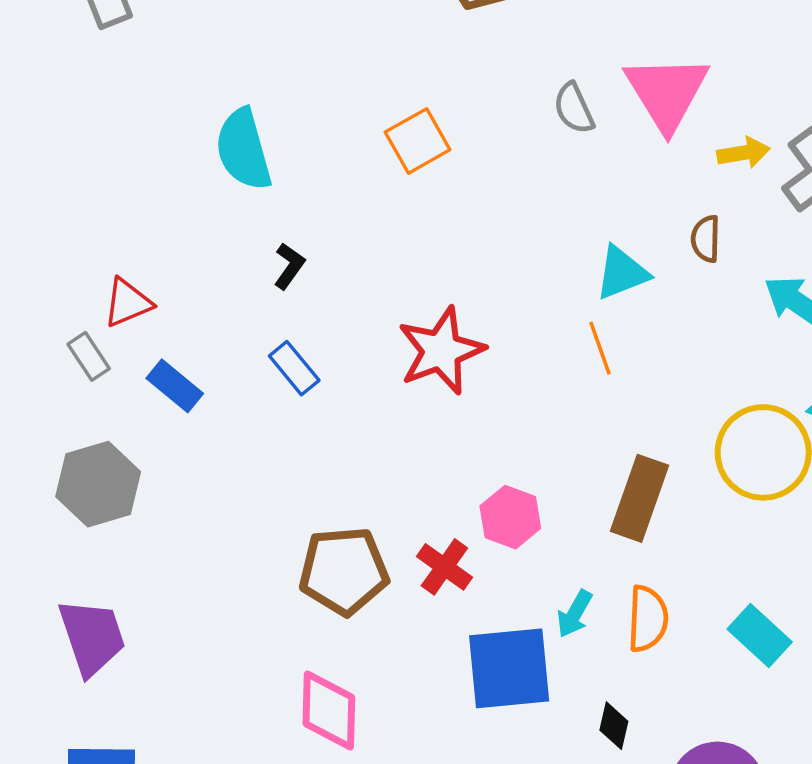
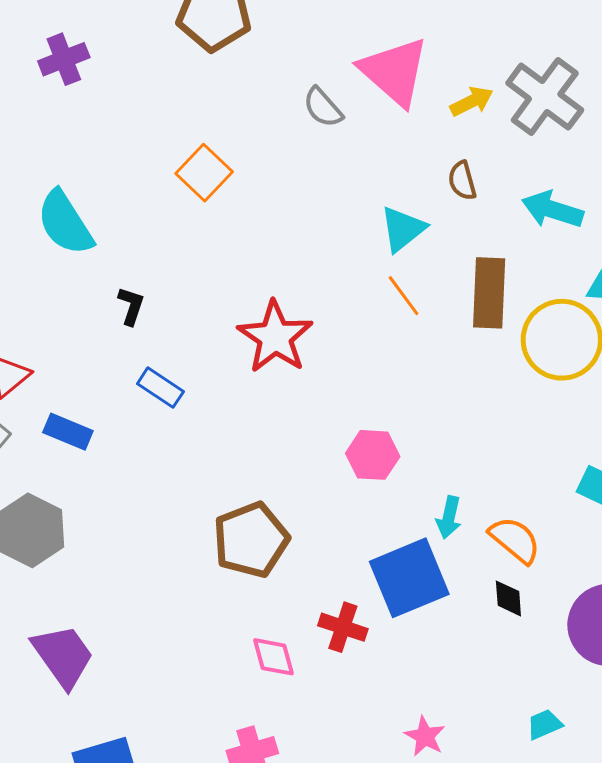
brown rectangle: (639, 498) -> (489, 293), moved
red cross: (444, 567) -> (343, 627), moved
orange semicircle: (648, 619) -> (515, 540), moved, turned -36
pink diamond: (329, 711) -> (273, 657), size x0.7

